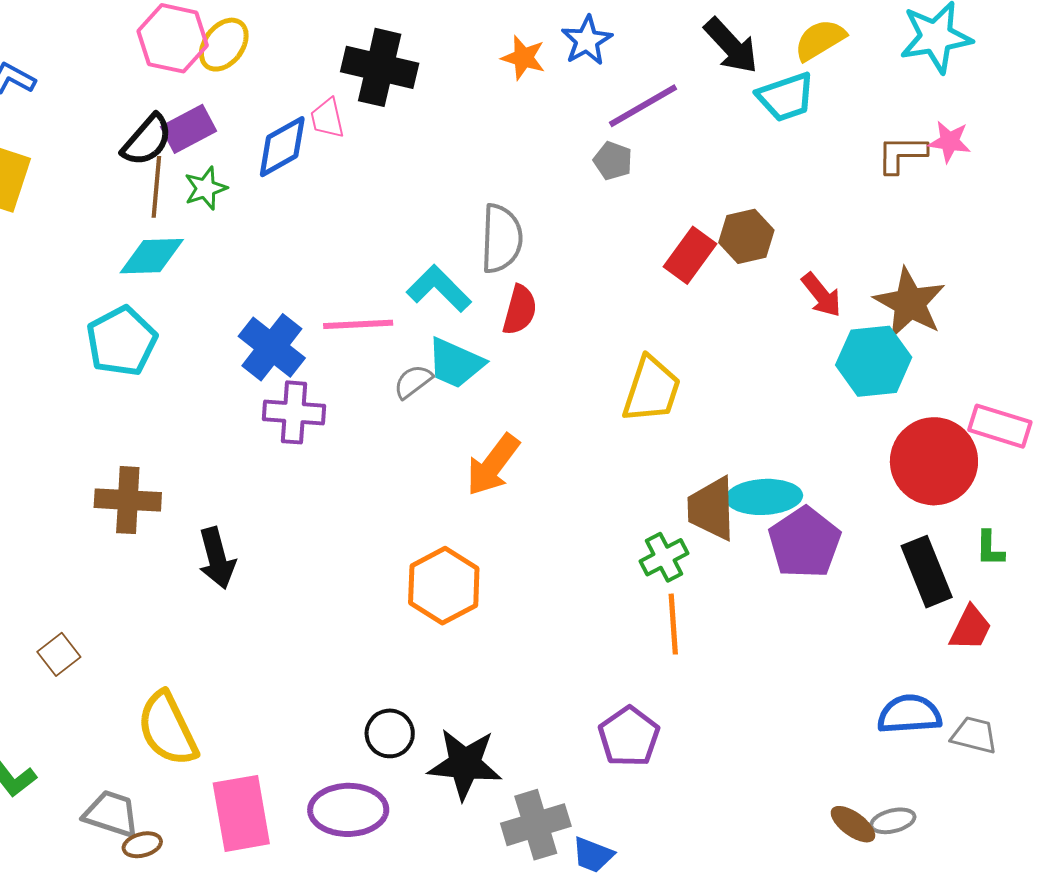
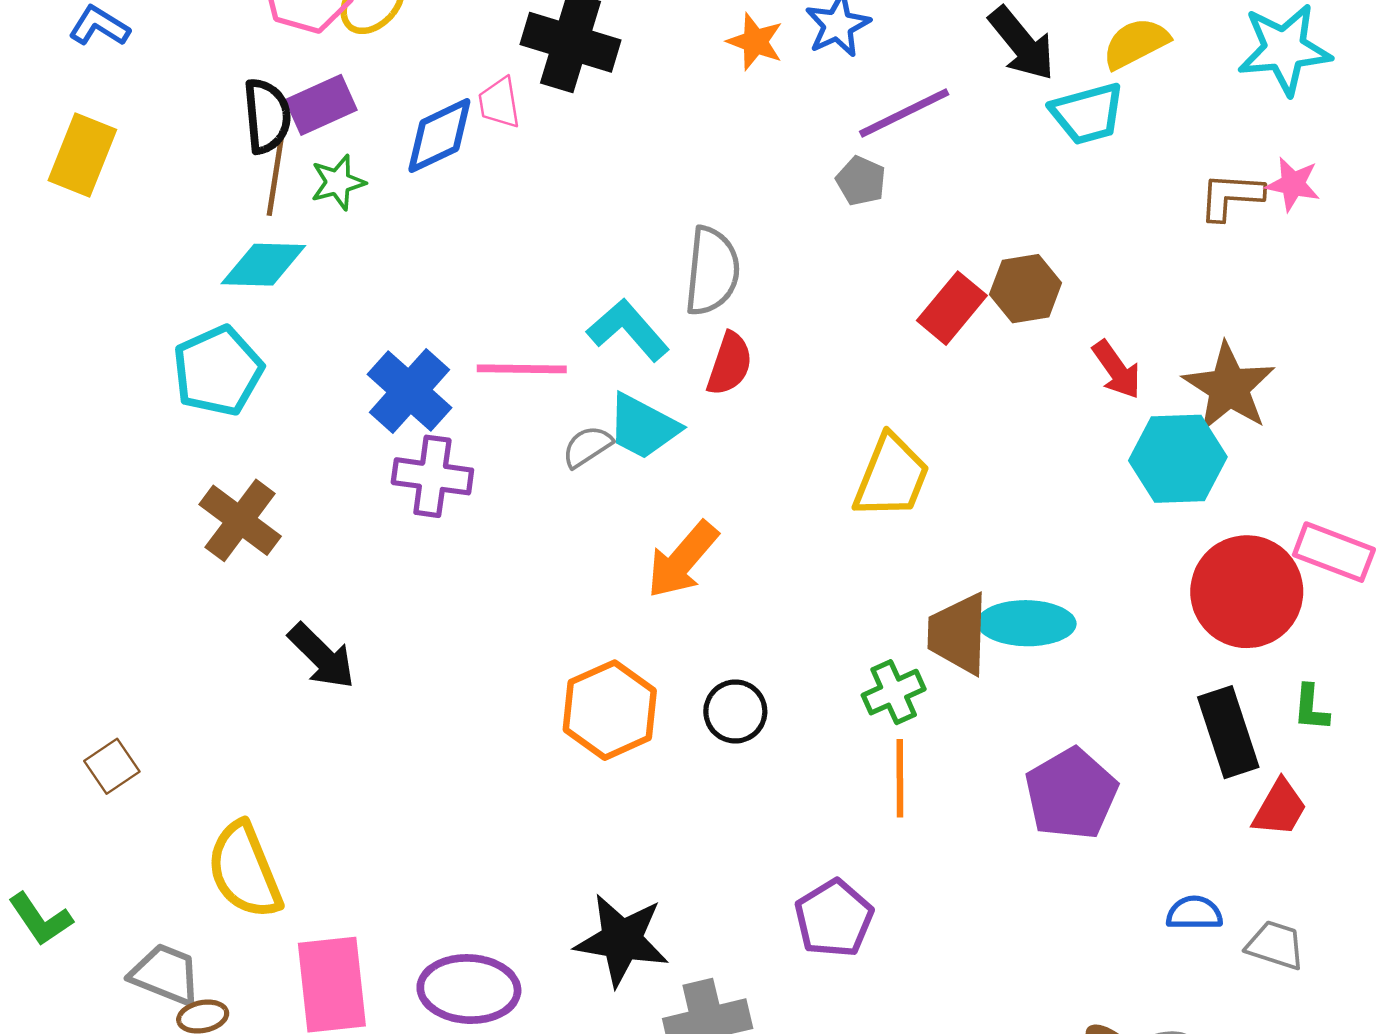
black semicircle: (147, 140) -> (267, 116), turned -50
brown cross: (128, 500) -> (240, 520), moved, turned 30
purple pentagon: (805, 543) -> (1071, 794), moved
black arrow: (217, 558) -> (322, 656), turned -34
blue semicircle: (909, 714) -> (1194, 913), size x0.7
black circle: (390, 733) -> (735, 711), moved

